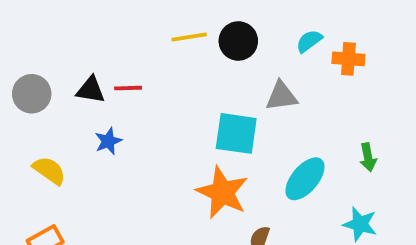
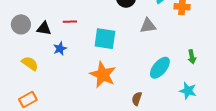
black triangle: (91, 90) -> (44, 28), moved
cyan square: (236, 133) -> (105, 39), moved
orange star: (222, 192) -> (103, 75), moved

